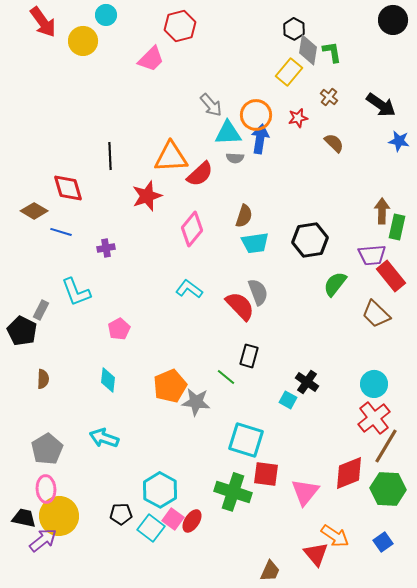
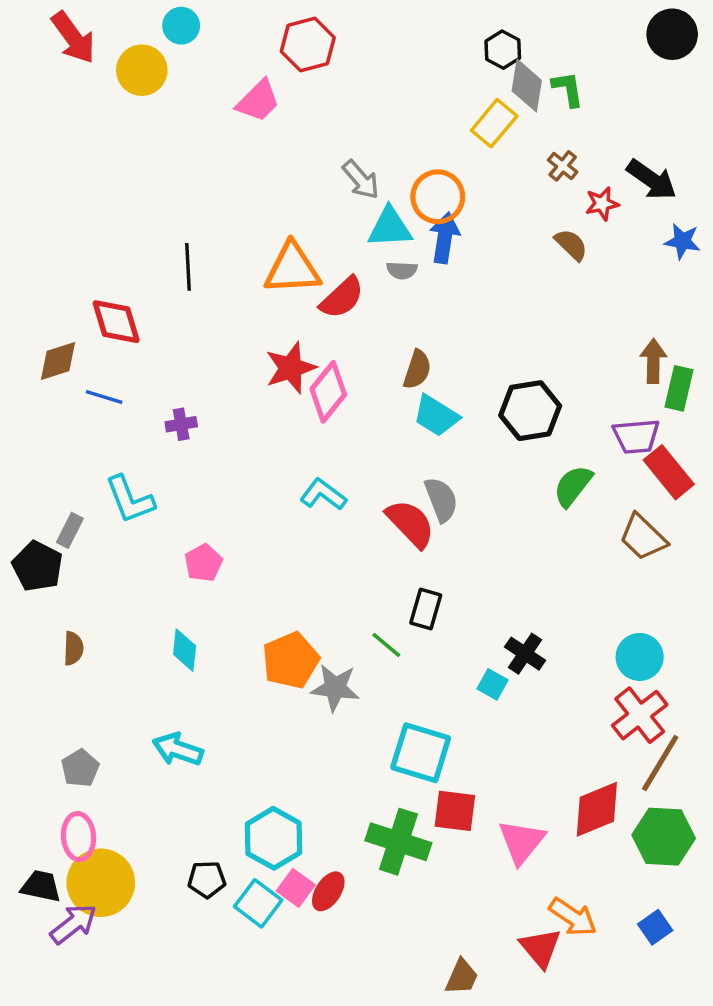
red star: (298, 118) -> (602, 204), moved
red star: (147, 196) -> (291, 368), moved
brown diamond: (34, 211) -> (58, 361), turned -48
cyan trapezoid: (255, 243) -> (436, 416), turned 40
gray pentagon: (47, 449) -> (80, 768), size x0.7

